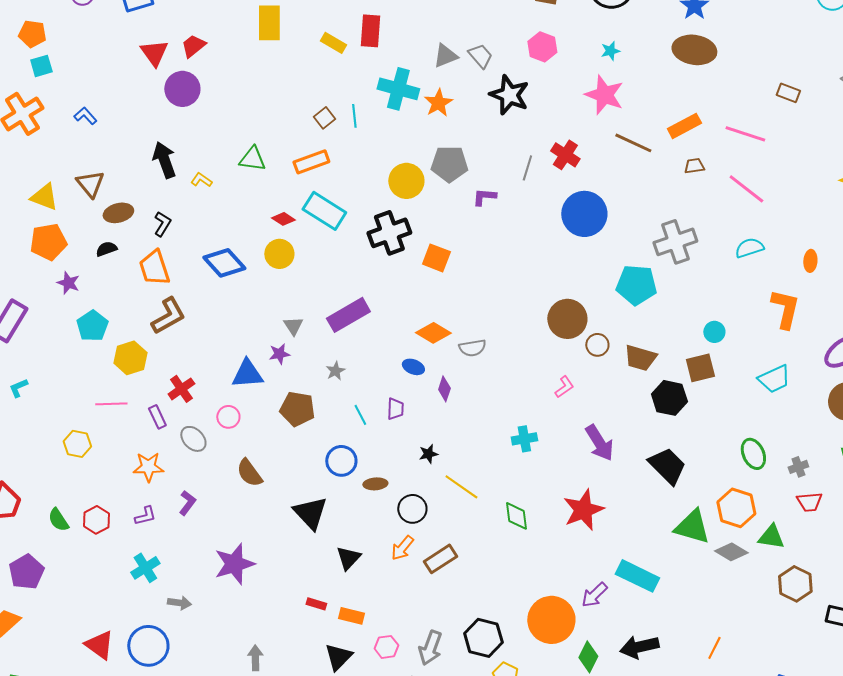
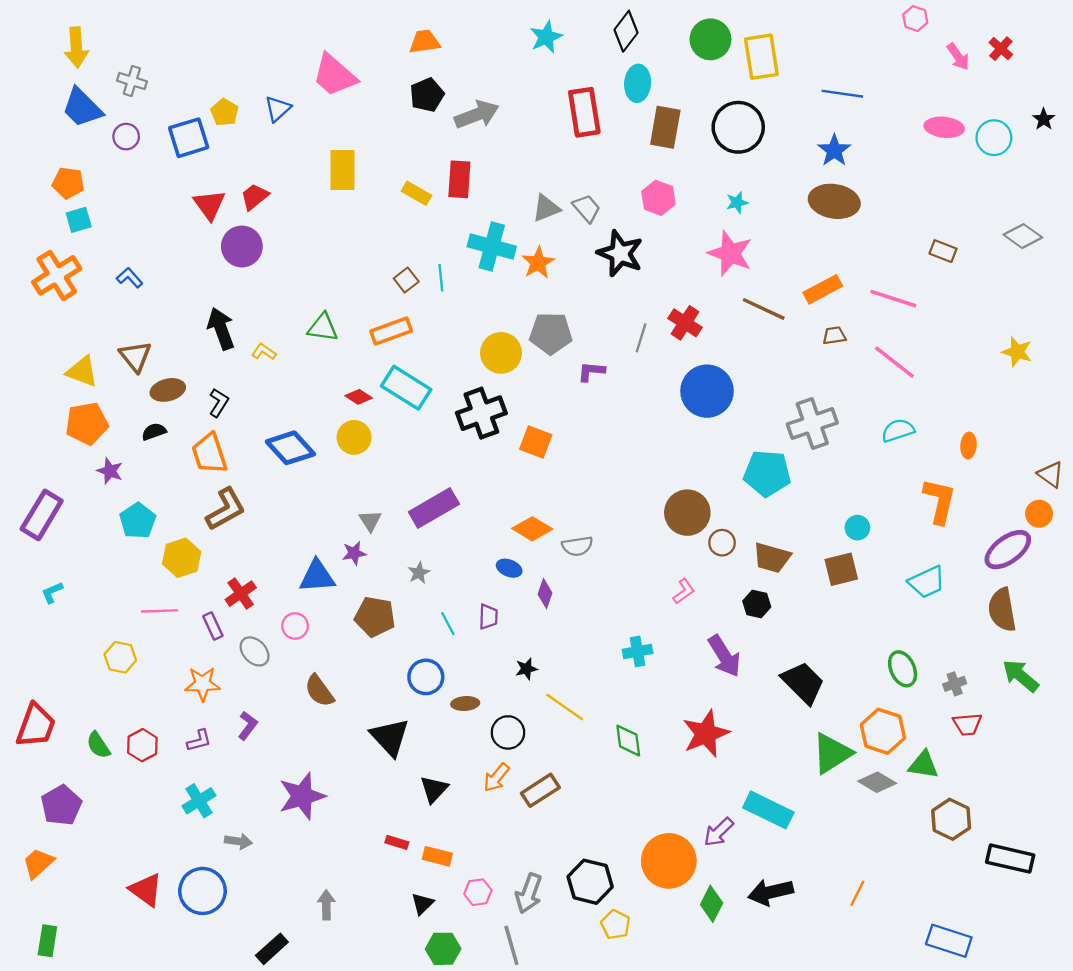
black hexagon: (669, 398) -> (757, 604), moved, size x0.7
green triangle: (692, 527) -> (832, 753), turned -48
black triangle: (338, 657) -> (422, 904), size x0.7

